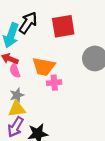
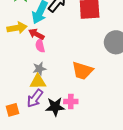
orange trapezoid: (44, 67) -> (82, 71), moved
pink cross: (54, 83) -> (71, 101), moved

